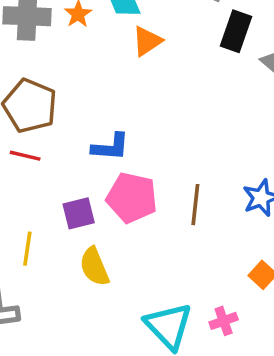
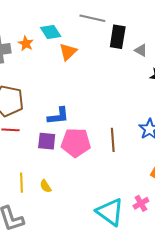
purple square: (79, 213) -> (47, 141), moved, turned 30
yellow semicircle: (94, 267) -> (46, 186), moved, size x0.6

